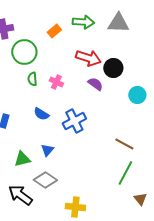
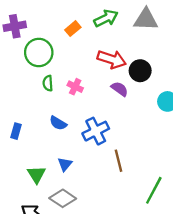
green arrow: (83, 22) -> (106, 18), turned -30
brown line: (124, 144) -> (118, 161), moved, turned 48
green triangle: (22, 159) -> (36, 174), turned -48

